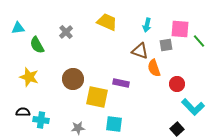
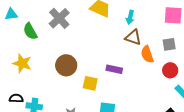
cyan arrow: (147, 25) -> (130, 17), moved
gray cross: (66, 32) -> (59, 18), size x1.5
gray square: (166, 45) -> (169, 44), moved
yellow square: (97, 97) -> (90, 83), size x0.7

